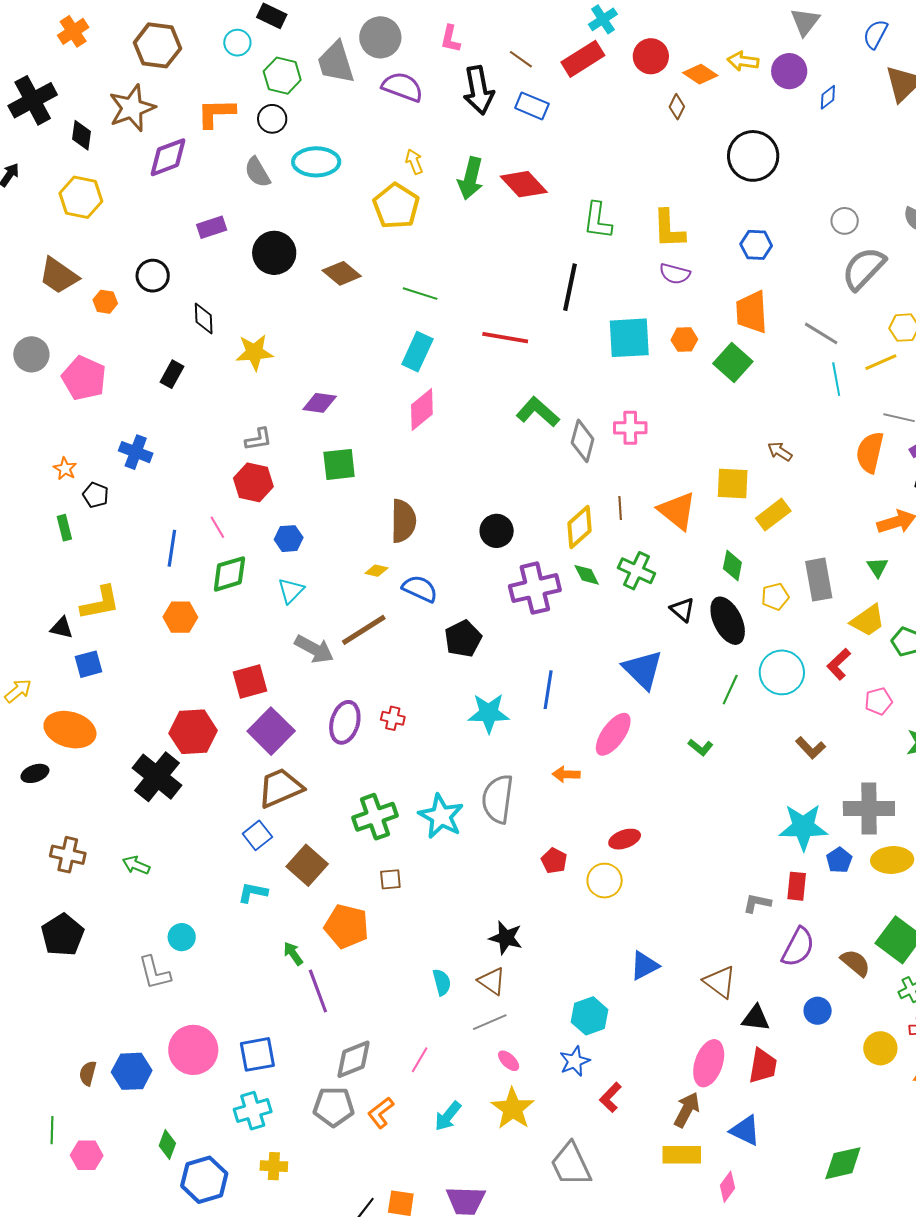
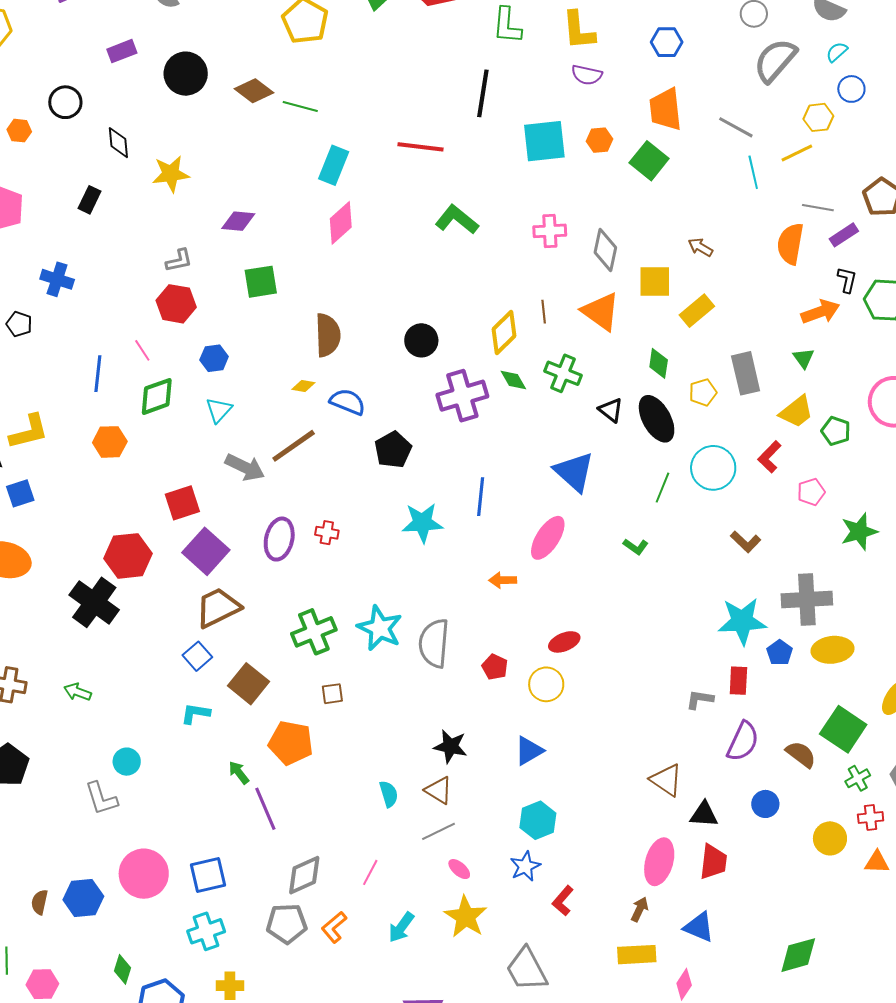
green line: (420, 294) -> (300, 106), moved
gray diamond: (583, 441) -> (605, 250), moved
gray semicircle: (498, 799) -> (434, 643), moved
blue triangle: (644, 966) -> (529, 751), moved
brown arrow: (687, 1110) -> (640, 909), size x0.7

